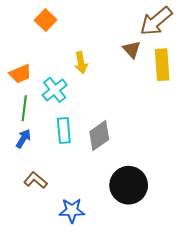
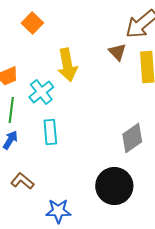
yellow arrow: (81, 63) -> (67, 65), size x1.5
gray diamond: (99, 136) -> (132, 138), moved

